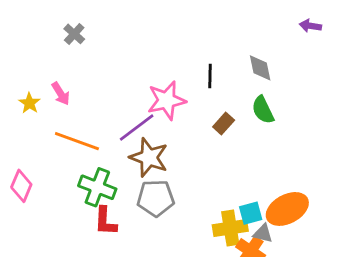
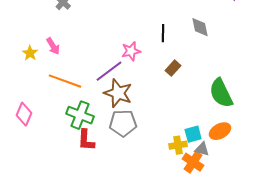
pink star: (167, 100) -> (131, 51), size x0.7
green semicircle: (263, 110) -> (221, 93), moved, size x1.4
orange ellipse: (287, 209) -> (220, 131), size x0.7
yellow cross: (230, 228) -> (178, 145), size x0.7

